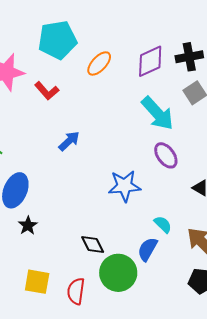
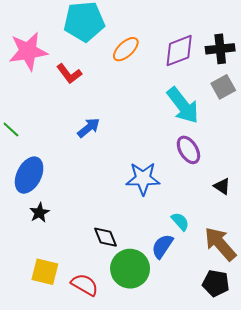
red semicircle: (76, 291) -> (85, 285), turned 108

